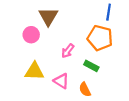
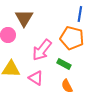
pink arrow: (68, 51) -> (42, 50), size x1.6
orange semicircle: (85, 90) -> (67, 86), moved

